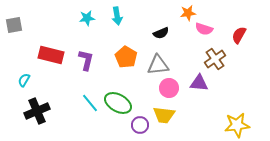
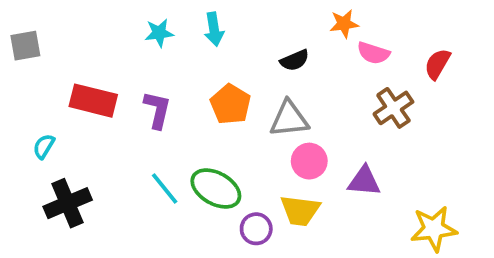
purple triangle: (199, 83) -> (364, 181), moved

